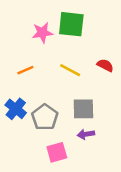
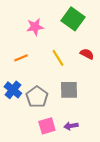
green square: (71, 24) -> (73, 19), moved, turned 30
yellow line: (70, 70) -> (58, 58), turned 30
purple arrow: (86, 134) -> (71, 126), moved

